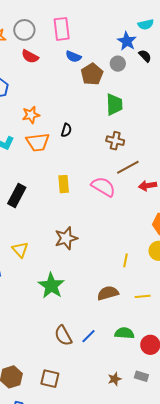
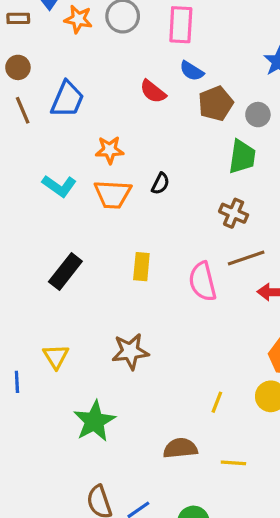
red semicircle: (30, 56) -> (153, 92), moved
gray circle: (118, 64) -> (258, 115), moved
pink semicircle: (103, 187) -> (203, 282), turned -145

